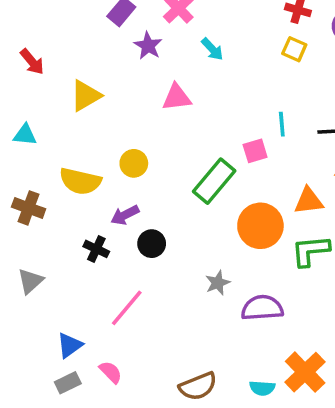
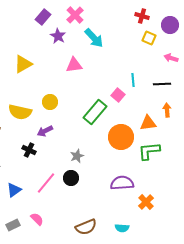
cyan arrow: (212, 49) -> (94, 38), size x1.5
yellow square: (294, 49) -> (149, 38), moved
pink square: (255, 151) -> (118, 95), turned -32
black circle: (152, 244) -> (71, 178), moved
gray star: (218, 283) -> (77, 156), moved
blue triangle: (70, 345) -> (14, 190), moved
orange cross: (305, 372) -> (146, 202), moved, size x0.7

